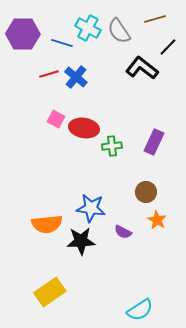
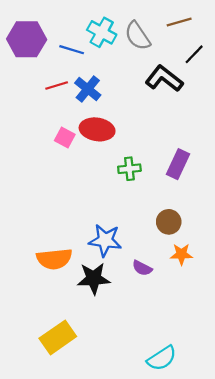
red ellipse: (84, 128) -> (97, 129), moved
orange star: (157, 220) -> (181, 254), turned -30

